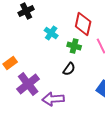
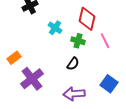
purple arrow: (53, 99) -> (74, 94), moved

